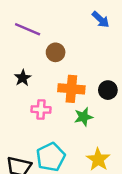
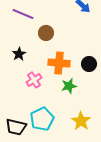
pink cross: (41, 110) -> (34, 80), turned -35

